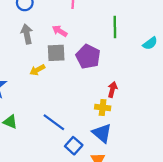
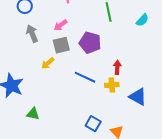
pink arrow: (60, 31) -> (60, 25), turned -56
blue line: (54, 122) -> (85, 77), moved
blue triangle: (102, 133) -> (138, 97), moved

